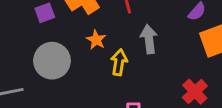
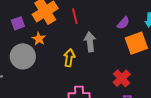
orange star: (96, 40) -> (39, 39), moved

